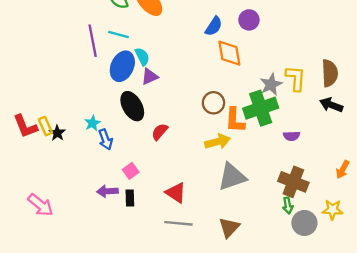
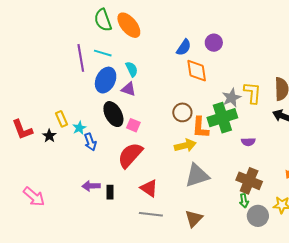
cyan semicircle: (142, 57) -> (132, 69), moved
purple triangle: (150, 76) -> (129, 89), turned 42
yellow rectangle: (45, 126) -> (61, 119), moved
red semicircle: (160, 132) -> (130, 155), moved, size x1.8
pink square: (131, 171) -> (133, 125), moved, turned -32

